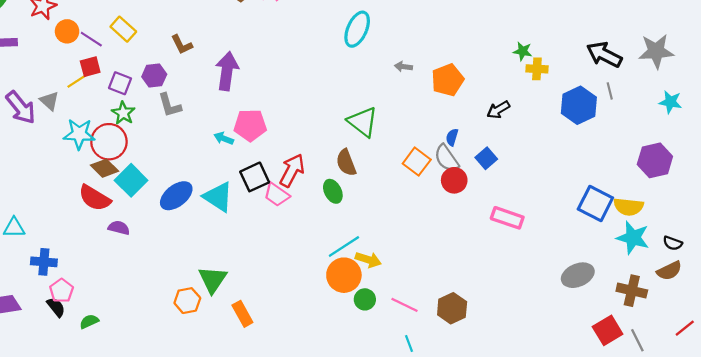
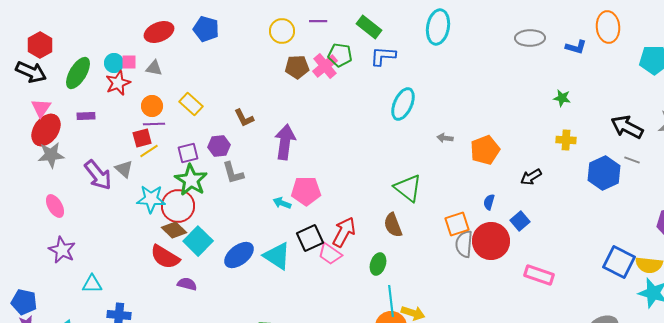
orange circle: (67, 31) -> (152, 106), moved
purple line: (91, 39) -> (154, 124), moved, turned -35
green star: (523, 51) -> (562, 98), moved
red square: (90, 67) -> (142, 138), moved
purple square: (120, 83) -> (188, 153), turned -35
gray line: (610, 91) -> (632, 160), turned -56
green star: (123, 113) -> (191, 180), size x1.5
gray semicircle: (446, 158) -> (464, 244), moved, turned 40
orange square: (417, 162) -> (457, 224), turned 35
red circle: (454, 180) -> (491, 241), size x1.6
green ellipse: (333, 191) -> (378, 264), moved, turned 45
cyan line: (344, 246) -> (391, 301), turned -64

